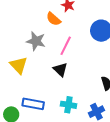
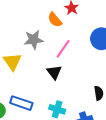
gray star: (36, 41) -> (34, 40), turned -30

